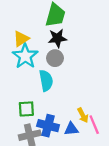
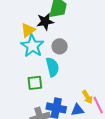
black star: (57, 38) -> (45, 22), moved
green square: (26, 109) -> (35, 83), moved

